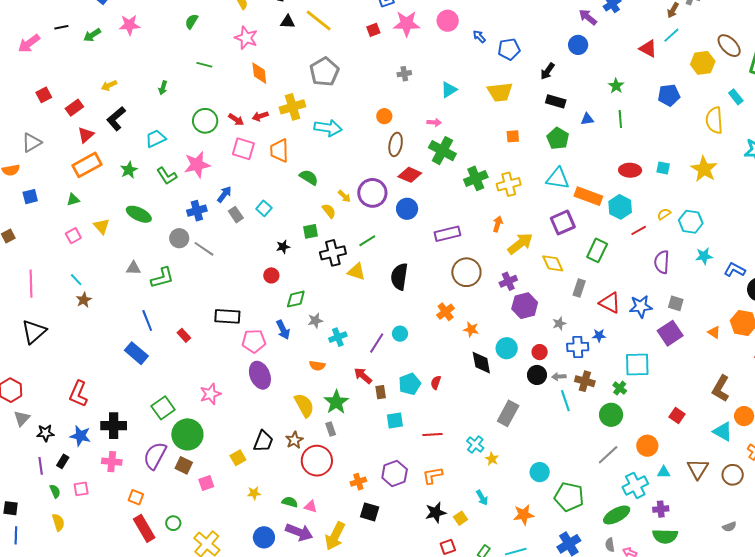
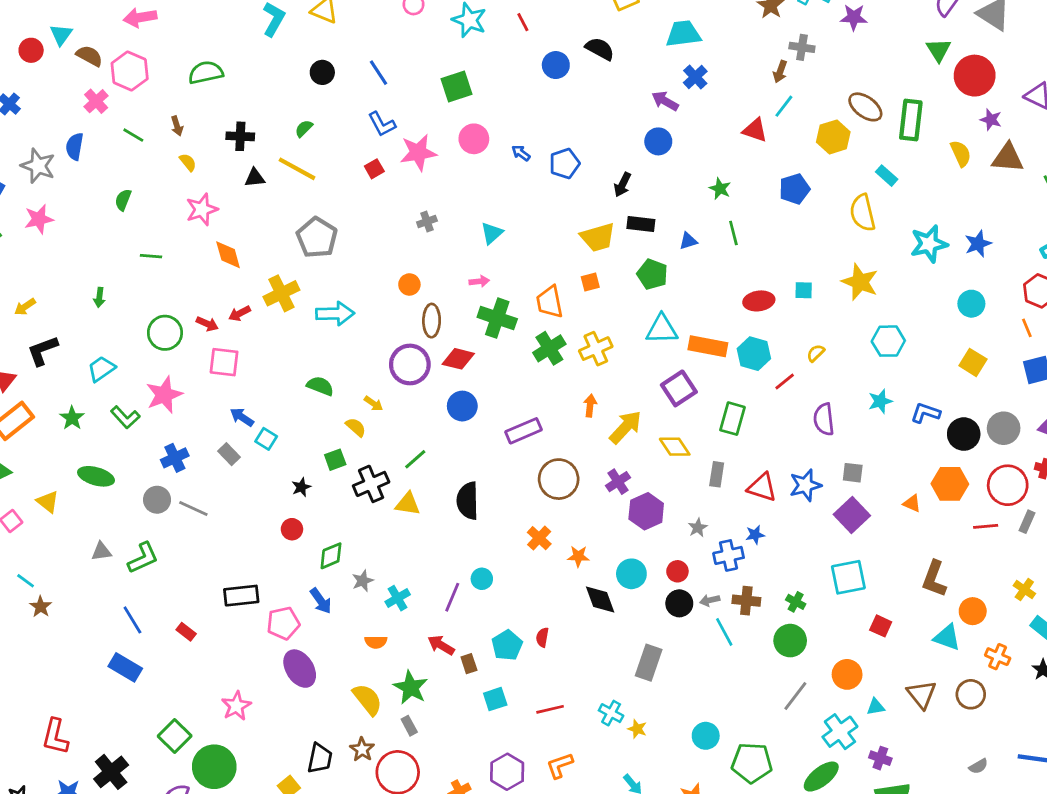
pink star: (246, 38) -> (202, 209), turned -30
yellow trapezoid: (500, 92) -> (598, 237), moved
black L-shape: (116, 119) -> (43, 351), turned 30
orange trapezoid: (279, 151) -> (550, 302), moved
purple circle: (372, 193) -> (410, 364), moved
blue arrow: (224, 194) -> (242, 417), moved, turned -84
cyan hexagon: (691, 222) -> (888, 341), moved
cyan square: (637, 364) -> (848, 577), moved
black cross: (114, 426) -> (111, 772), turned -30
purple cross: (661, 509) -> (880, 758), turned 35

